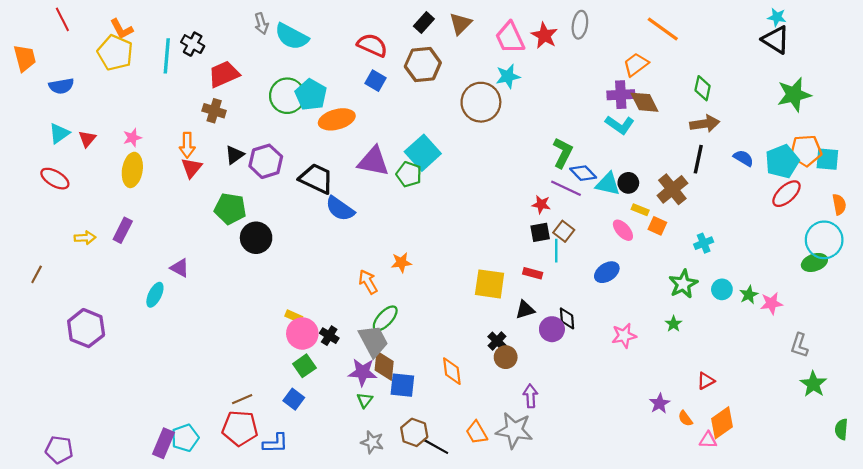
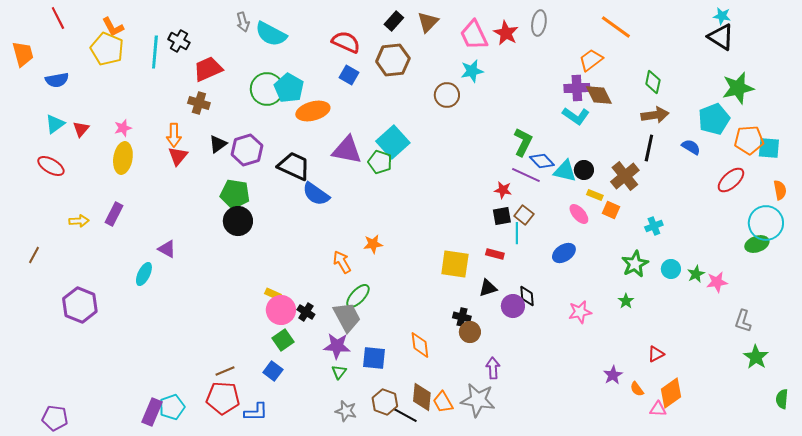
brown circle: (481, 102) -> (447, 95), size x0.7
cyan pentagon: (782, 161) -> (714, 119), moved
green pentagon: (230, 209) -> (235, 194), moved
black cross: (497, 341) -> (462, 317), turned -30
brown diamond: (384, 366) -> (422, 397), moved

